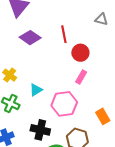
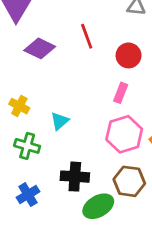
red circle: (80, 53) -> (129, 55), moved
pink hexagon: (64, 104) -> (124, 134), moved

